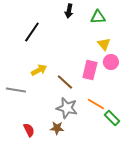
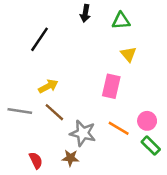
pink circle: (111, 62) -> (147, 121), moved
brown line: (65, 82) -> (54, 112), moved
green rectangle: (112, 118) -> (151, 146), moved

